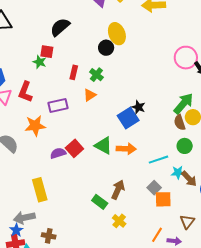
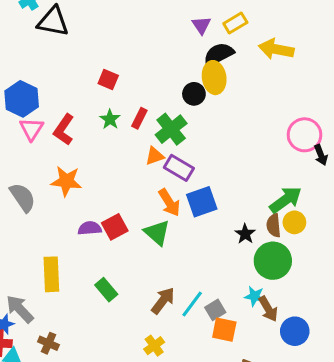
black semicircle: (60, 27) -> (219, 54), moved
green star: (40, 62) -> (110, 119), moved
green cross: (96, 75) -> (171, 129), size x1.5
purple rectangle: (58, 106) -> (179, 168), moved, turned 30
black star: (138, 107) -> (245, 234), moved
green circle: (185, 146) -> (273, 261), size x1.6
orange arrow: (126, 149) -> (169, 203), moved, turned 42
cyan line: (158, 160) -> (192, 304), moved, turned -48
green rectangle: (100, 202) -> (106, 290), moved
gray arrow: (24, 218) -> (20, 309), turned 45

